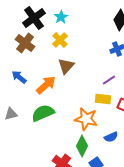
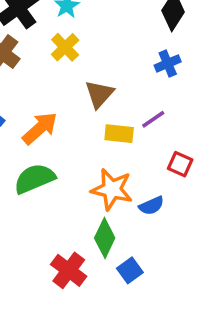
brown triangle: (66, 66) -> (99, 94), moved
yellow rectangle: (103, 99) -> (119, 134), moved
blue semicircle: (111, 137) -> (151, 206), moved

